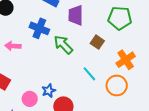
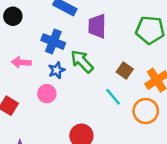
brown square: (97, 42) -> (125, 70), moved
blue star: (49, 91) -> (57, 70), moved
pink circle: (30, 99) -> (47, 94), moved

